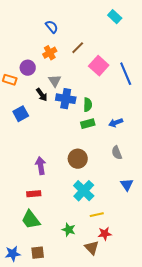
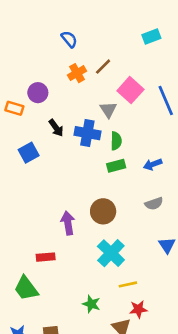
cyan rectangle: (115, 17) -> (151, 37), moved, turned -64
orange cross: (50, 53) -> (77, 73), moved
gray triangle: (55, 81) -> (108, 110), moved
gray semicircle: (117, 153) -> (154, 204), turned -88
purple arrow: (41, 166) -> (68, 223), moved
green trapezoid: (31, 220) -> (26, 288), moved

